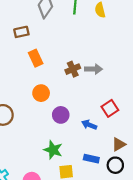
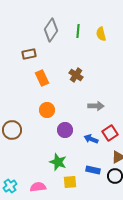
brown cross: (73, 69) -> (76, 75), moved, turned -32
gray arrow: (93, 69) -> (96, 106), moved
red square: (110, 108) -> (110, 133), moved

